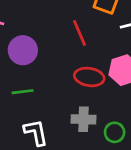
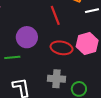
purple circle: (23, 50) -> (27, 37), moved

